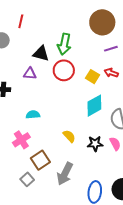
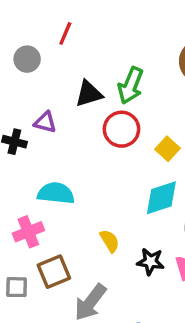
black triangle: (41, 54) -> (89, 94), turned -42
purple triangle: (30, 74) -> (45, 122), moved
cyan semicircle: (33, 115) -> (56, 193), size x1.5
gray square: (27, 179) -> (17, 287), moved, turned 32

